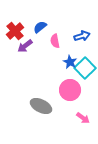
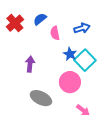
purple arrow: (25, 46) -> (30, 64), moved, turned 133

